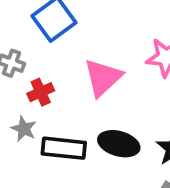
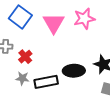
pink triangle: (103, 78) -> (54, 23), moved

